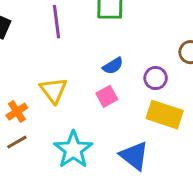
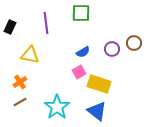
purple circle: (156, 78) -> (112, 49), moved
yellow triangle: (53, 90) -> (30, 55), moved, turned -42
yellow rectangle: (165, 115) -> (99, 84), moved

